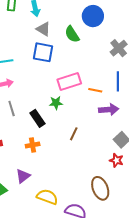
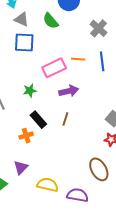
orange line: (95, 90) -> (78, 59), moved
green star: (56, 103) -> (30, 91), moved
purple arrow: (109, 110) -> (69, 91), moved
black rectangle: (37, 118) -> (38, 120), moved

